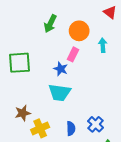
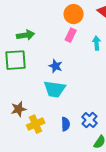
green arrow: (50, 24) -> (26, 35), moved, turned -126
orange circle: (79, 31) -> (74, 14), moved
pink rectangle: (73, 54) -> (71, 35), moved

